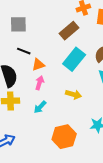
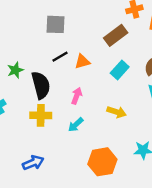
black line: (24, 51) -> (60, 57), turned -56
cyan rectangle: (74, 59) -> (120, 70), size x0.7
orange triangle: (38, 65) -> (82, 61), moved

